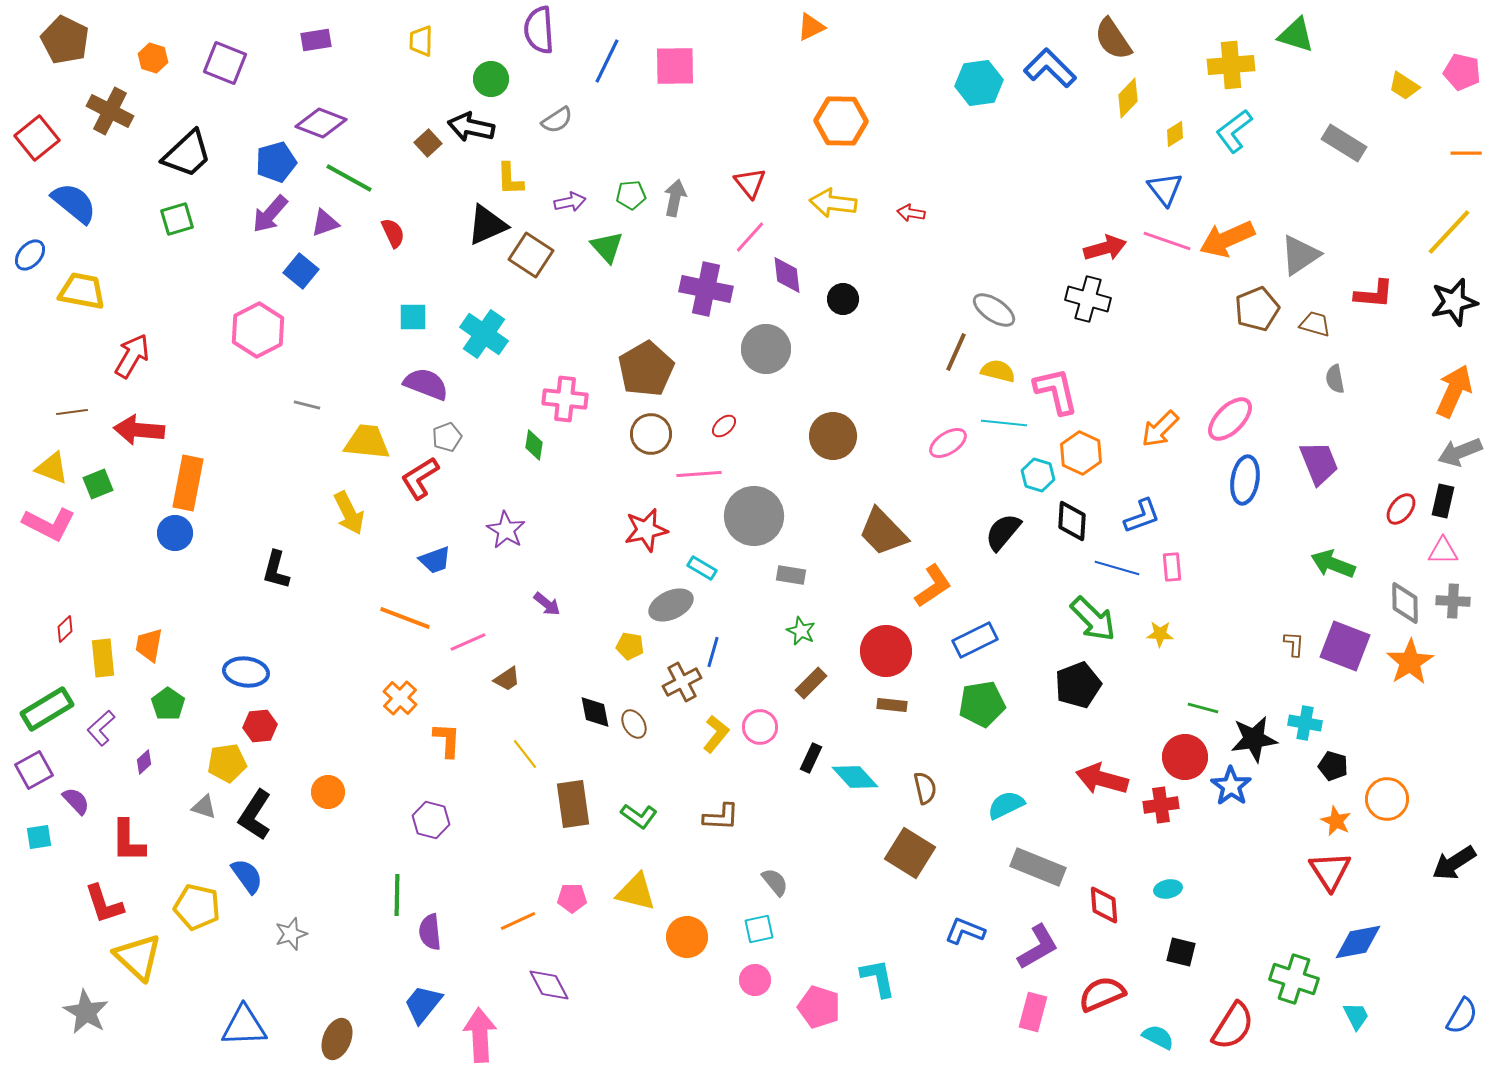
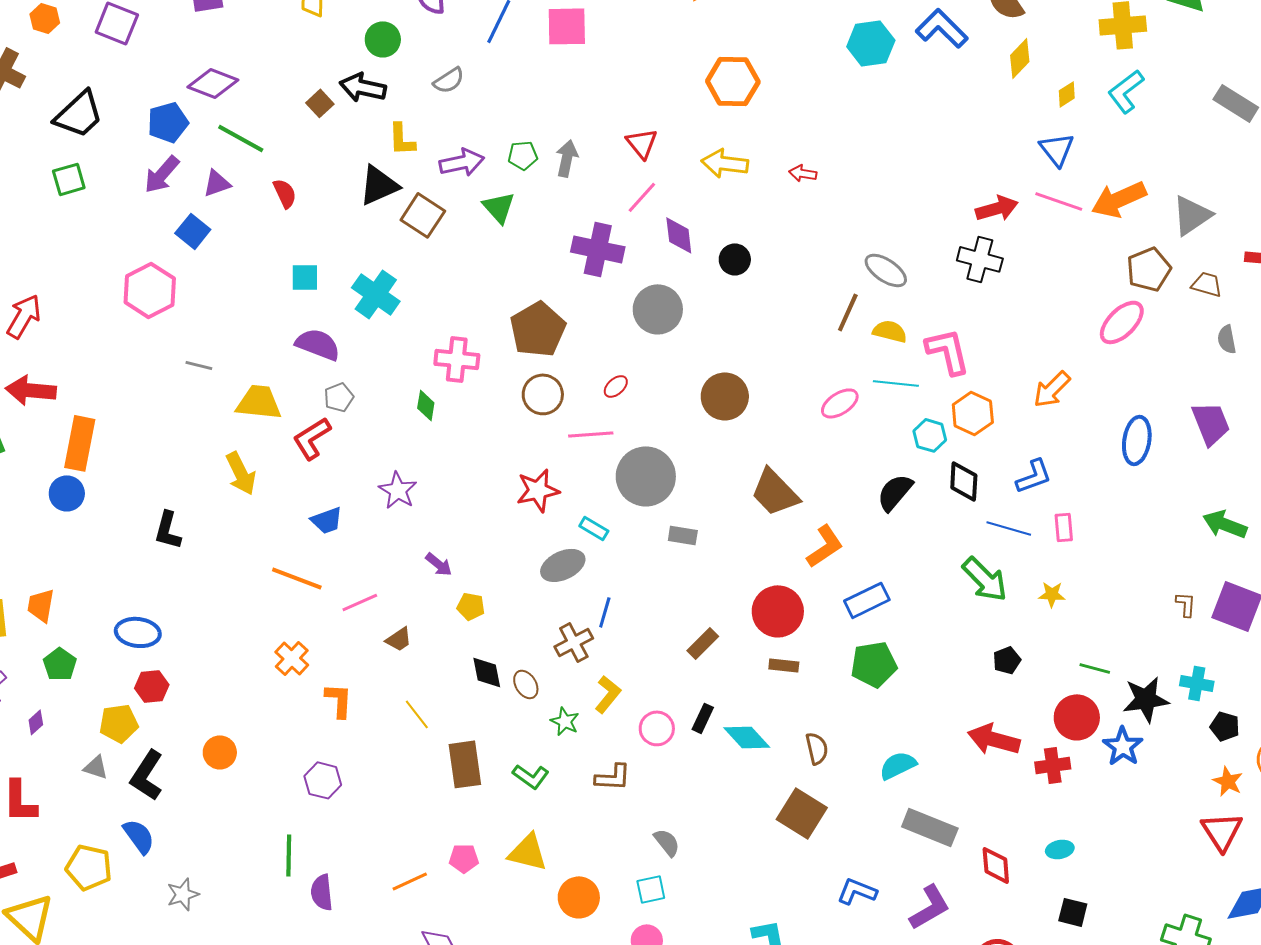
purple arrow: (570, 202) -> (462, 162), size x1.4
pink ellipse: (1230, 419) -> (1122, 322), moved
green star: (801, 631) -> (565, 721), moved
yellow pentagon: (630, 646) -> (471, 606), moved
black pentagon: (1078, 685) -> (1007, 660), moved, size x0.6
pink circle: (760, 727) -> (657, 728), moved

